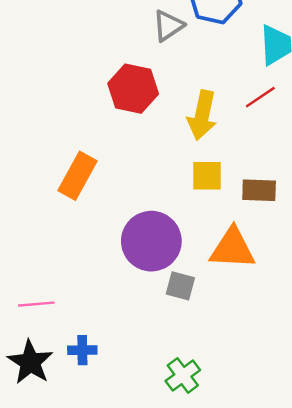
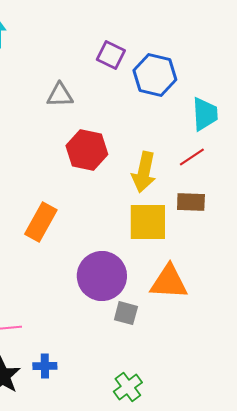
gray triangle: (168, 26) -> (60, 95), moved, turned 32
yellow square: (207, 176) -> (148, 222), size x1.5
brown rectangle: (259, 190) -> (191, 202), moved

